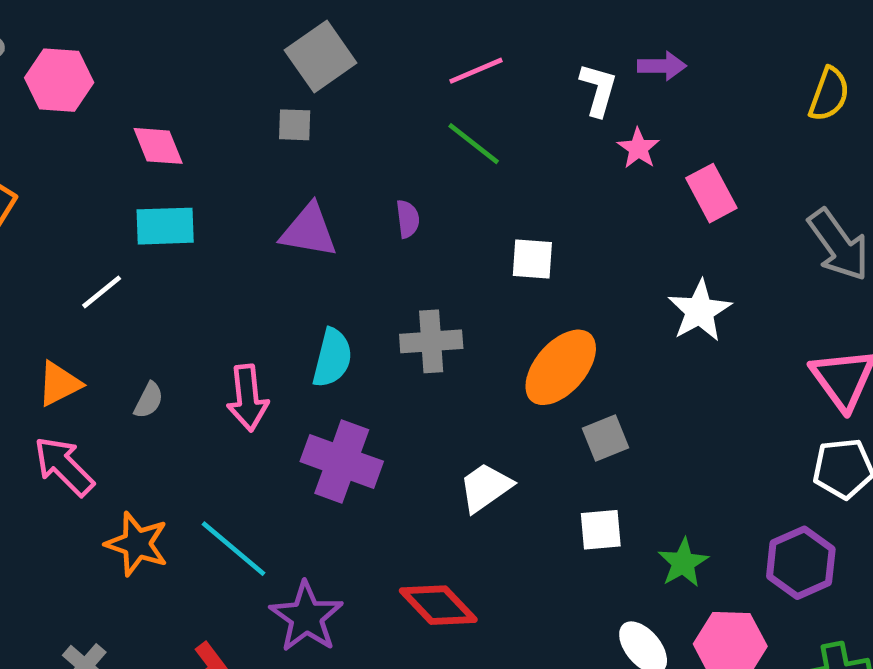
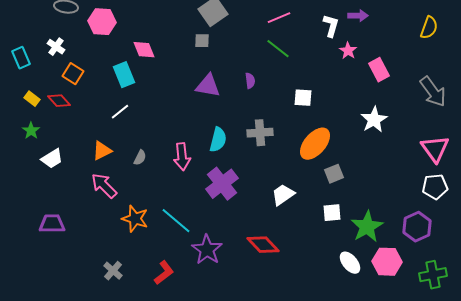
cyan rectangle: (165, 226) -> (124, 75), moved, turned 70
purple cross: (342, 461) -> (222, 184), turned 32
green star: (683, 563) -> (367, 227), size x1.5

